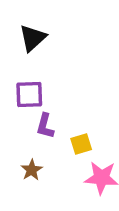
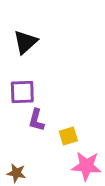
brown star: (32, 170) -> (16, 173), moved, turned -30

